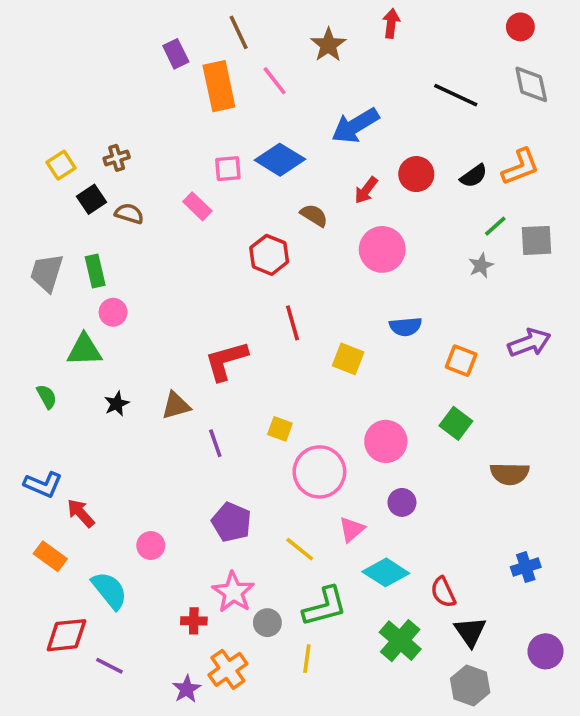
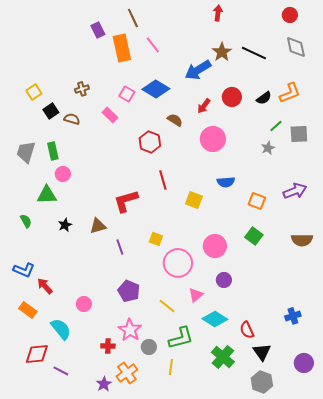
brown star: (328, 45) -> (222, 52), moved
brown cross: (117, 158) -> (82, 89), moved
pink square: (228, 169) -> (127, 94), turned 35
brown semicircle: (510, 474) -> (302, 240), moved

